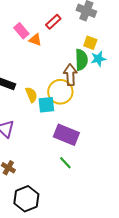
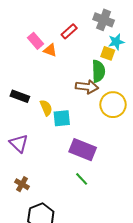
cyan star: (98, 59) -> (116, 42), moved
brown arrow: (70, 75) -> (87, 87), turned 100
yellow circle: (60, 92) -> (113, 105), moved

